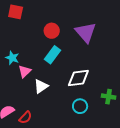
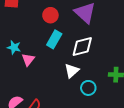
white diamond: (78, 78) -> (82, 47), moved
white triangle: (41, 86) -> (72, 71), moved

